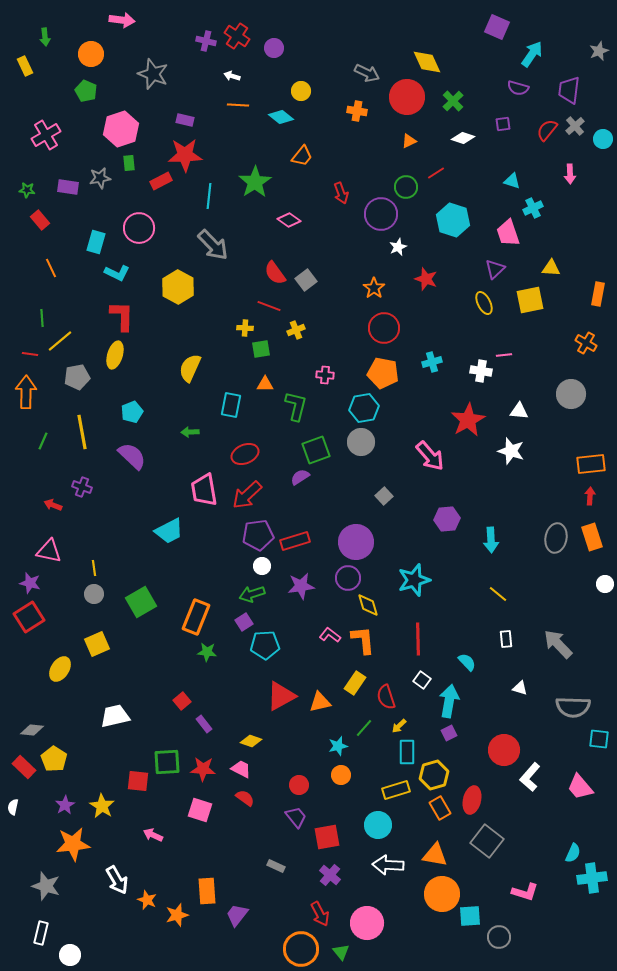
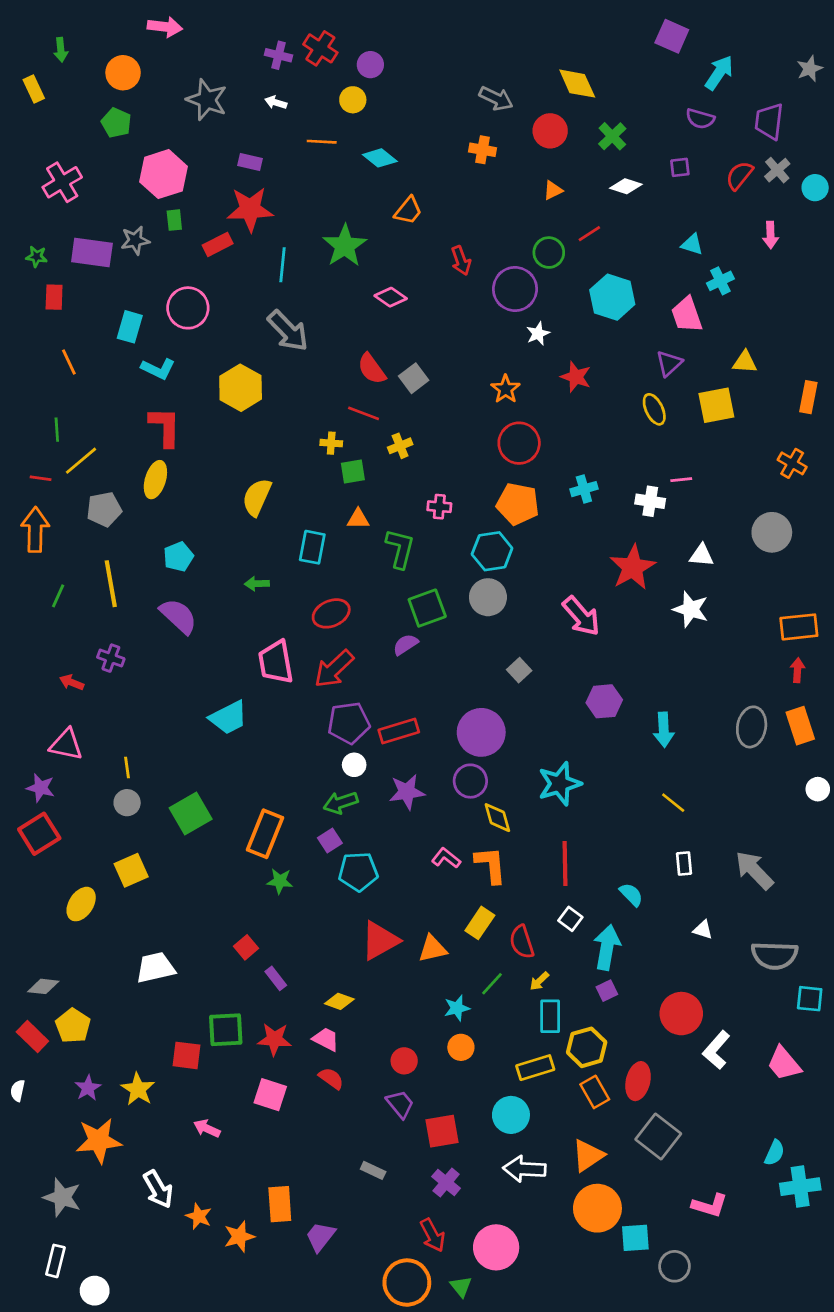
white arrow: (232, 76) -> (276, 102), moved
yellow circle: (301, 91) -> (353, 100), moved
red circle: (407, 97) -> (550, 131), size x0.7
purple rectangle: (68, 187) -> (92, 253), size x1.4
red rectangle: (40, 220) -> (54, 297), turned 42
orange triangle: (435, 855) -> (588, 1155), turned -44

